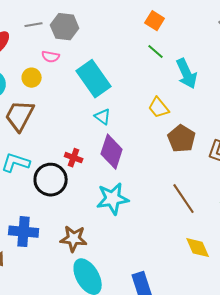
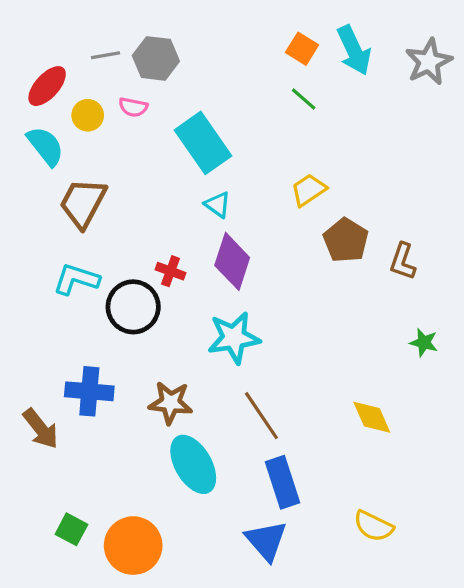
cyan arrow: (187, 74) -> (354, 50), moved
yellow circle: (32, 78) -> (88, 115), moved
yellow trapezoid: (159, 108) -> (309, 190), turned 95
brown line: (184, 199) -> (261, 416), moved

